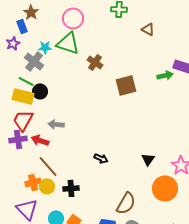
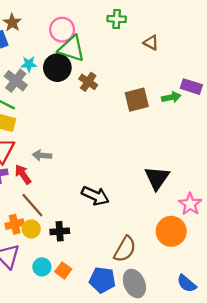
green triangle: (68, 43) -> (72, 49), moved
brown square: (126, 85) -> (137, 100), moved
black circle: (40, 91) -> (57, 68), moved, size x1.5
red arrow: (40, 140) -> (23, 174), turned 36
black arrow: (101, 158) -> (95, 196), size x1.6
black triangle: (148, 159) -> (157, 178), moved, size x1.6

